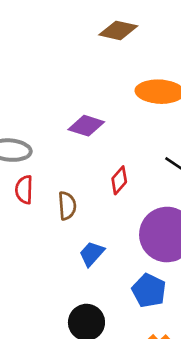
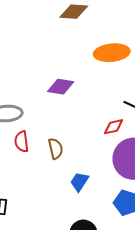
red diamond: (119, 180) -> (114, 127), moved, turned 45

